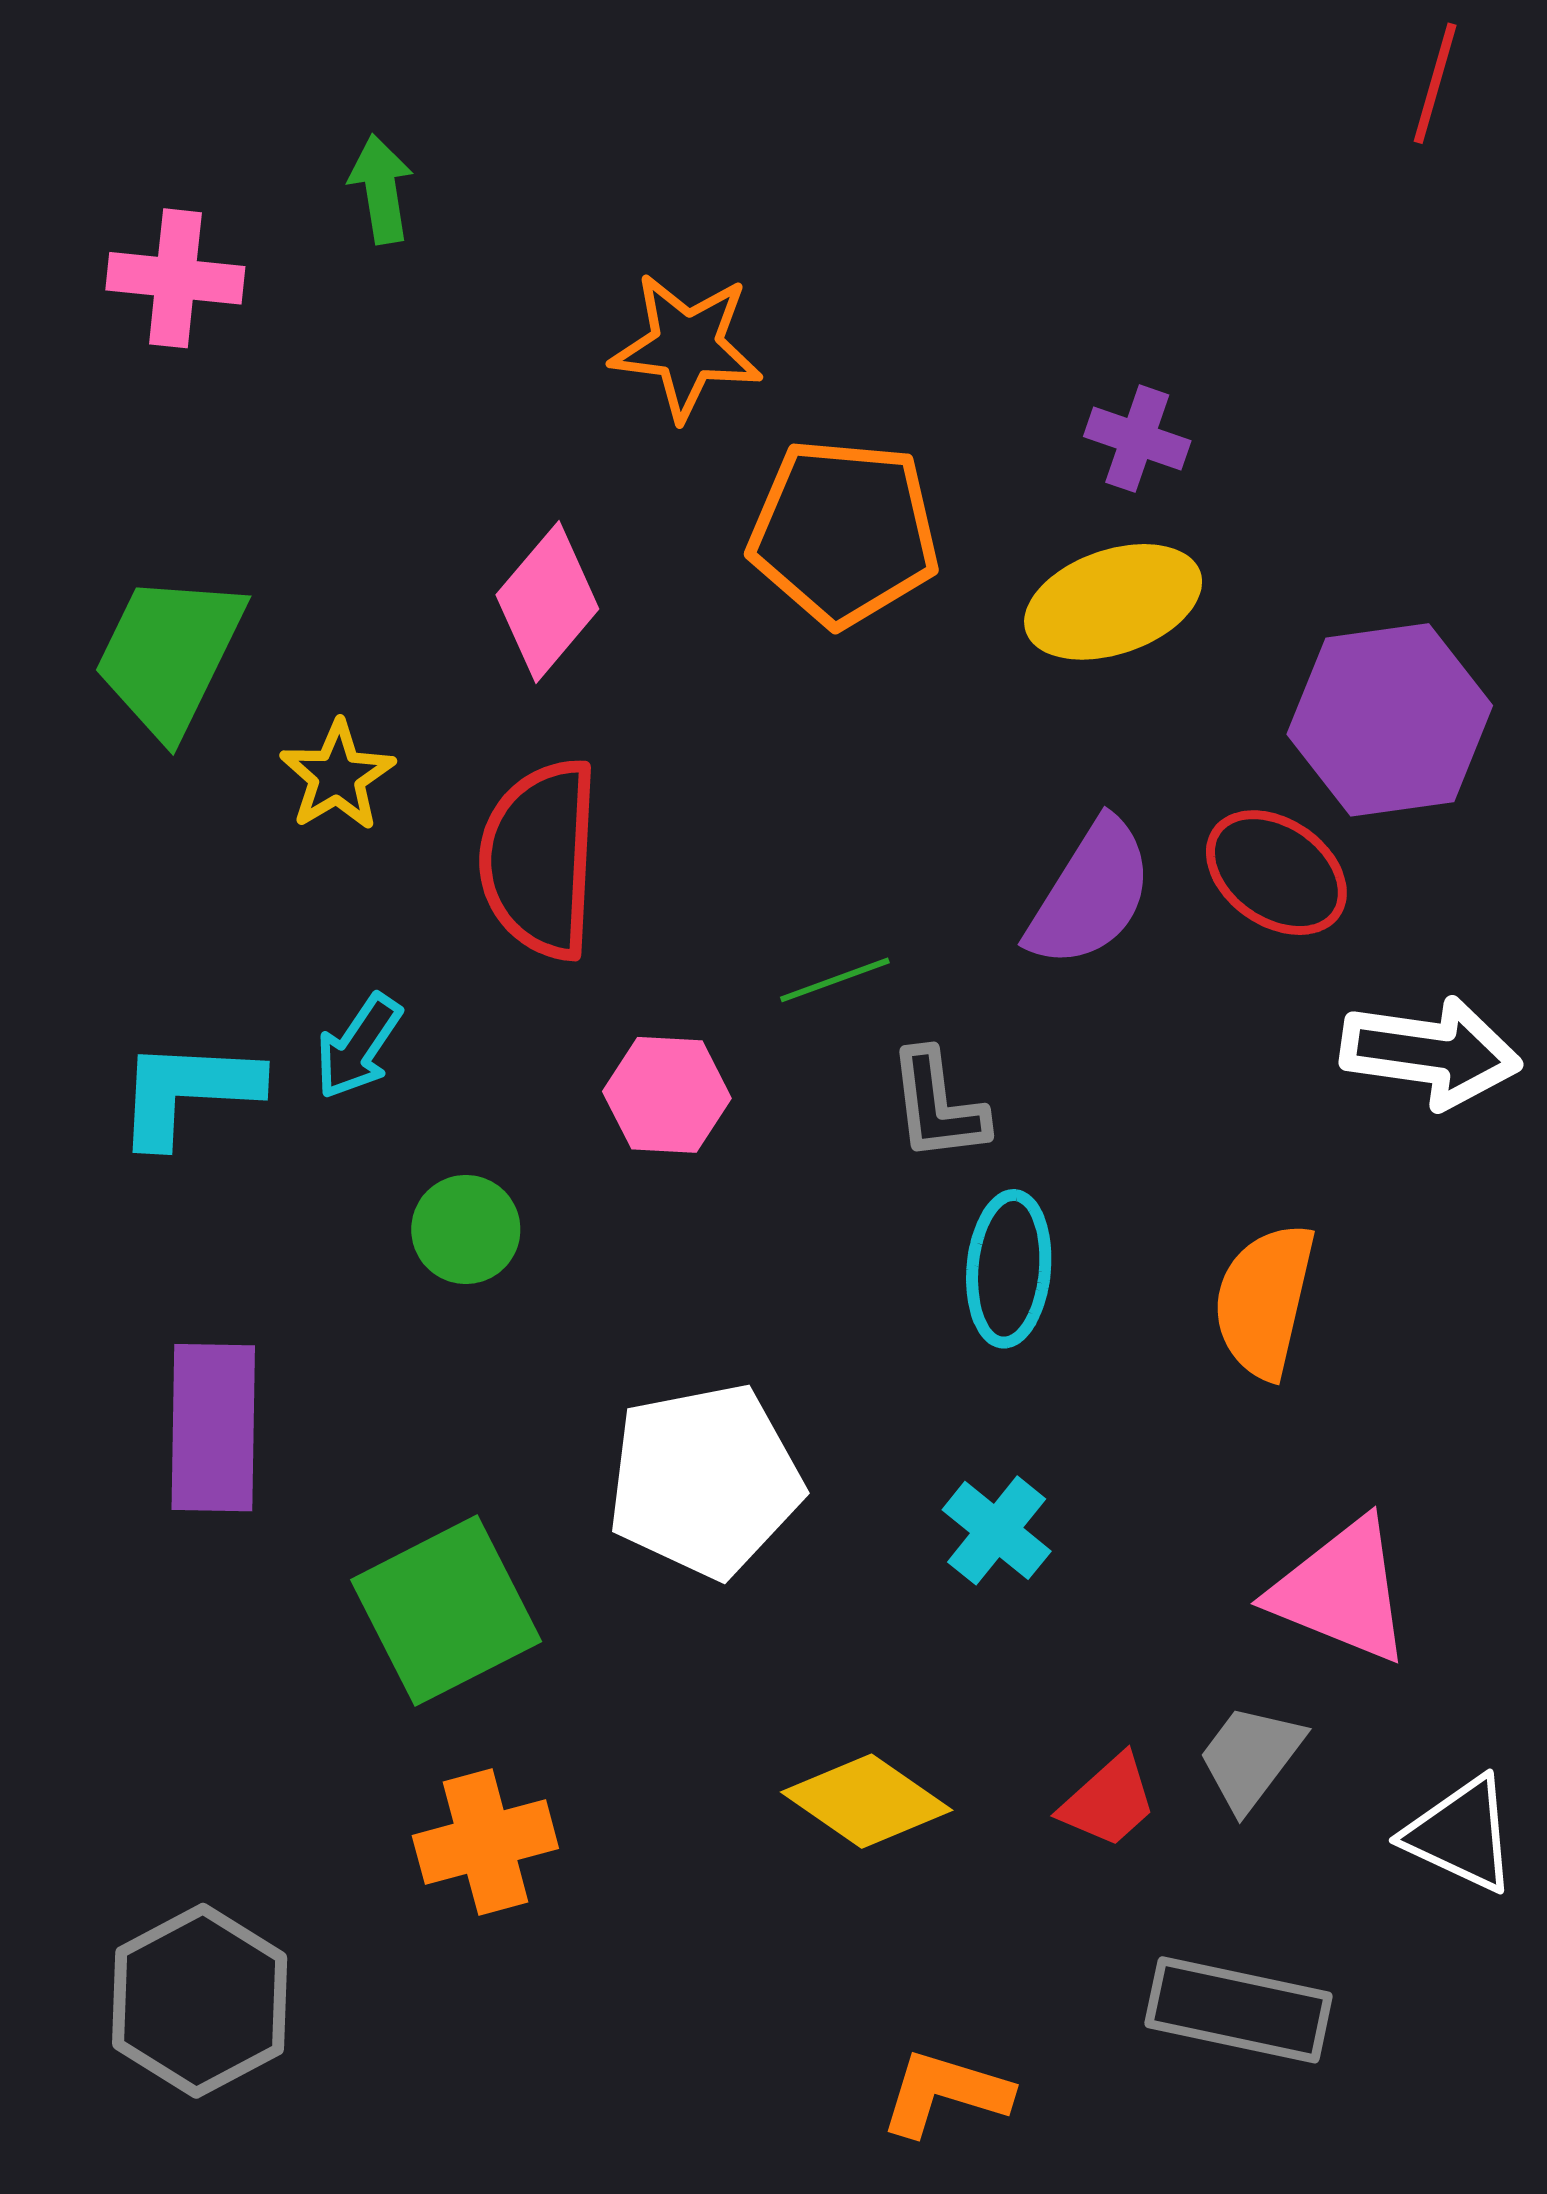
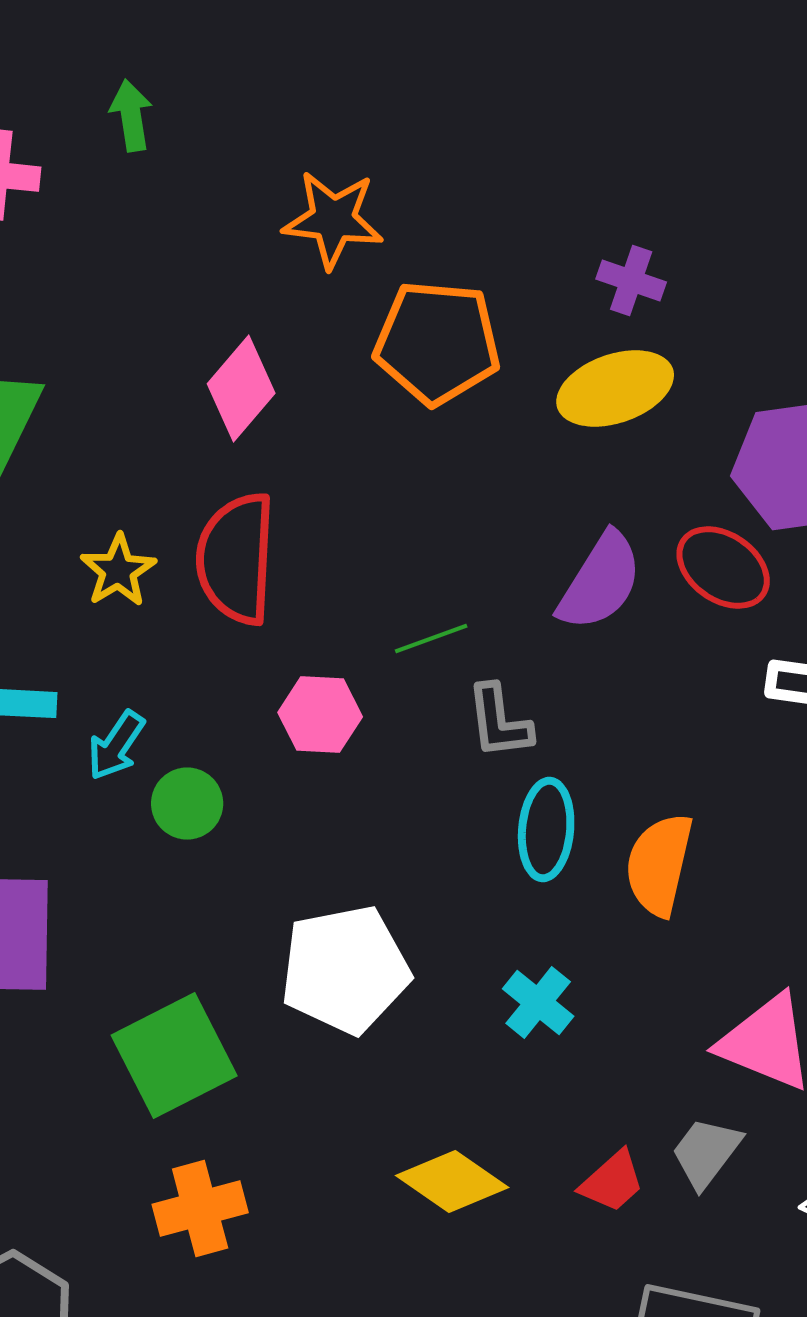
yellow star: (337, 776) -> (118, 571), moved
cyan arrow: (358, 1047) -> (116, 746), moved
orange semicircle: (1264, 1301) -> (659, 865), moved

